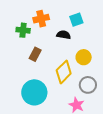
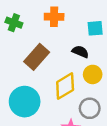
green cross: (23, 30) -> (14, 23), moved
black semicircle: (64, 35) -> (80, 52), moved
brown rectangle: (35, 54) -> (37, 57), size x1.5

